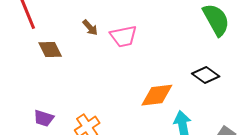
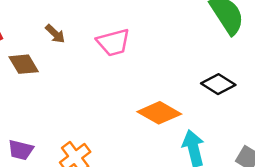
brown arrow: (90, 28) -> (55, 34), moved
orange diamond: (157, 95) -> (159, 113), turned 40

